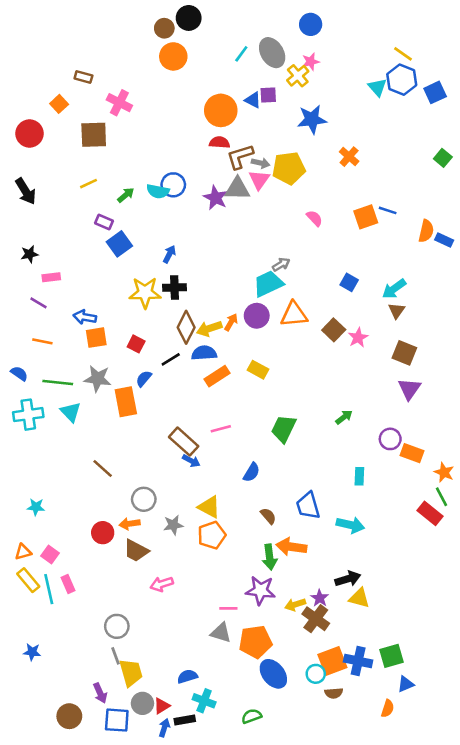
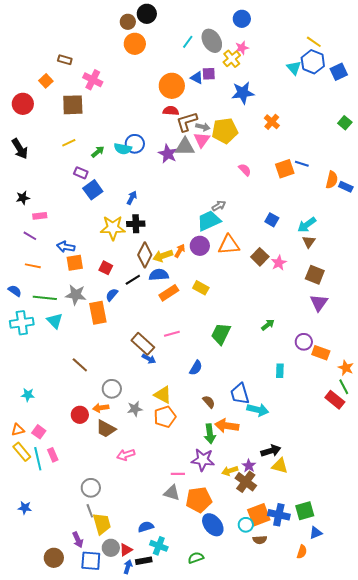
cyan arrow: (350, 525) -> (258, 410), moved

